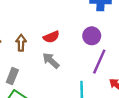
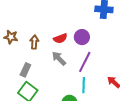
purple circle: (92, 36) -> (82, 37), moved
purple line: (99, 62) -> (85, 62), moved

